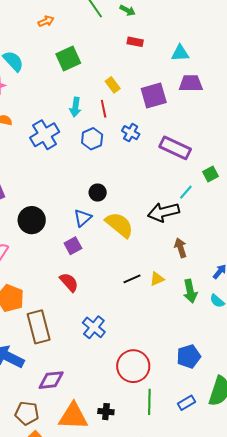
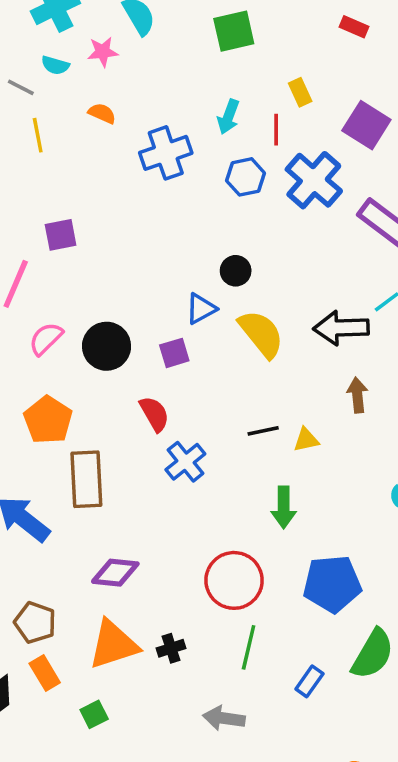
purple square: (154, 95) -> (366, 125), turned 36
blue cross: (131, 133) -> (314, 180), size x1.8
black circle: (32, 220) -> (107, 346), moved
green arrow: (190, 291) -> (284, 507), moved
blue cross: (94, 327) -> (185, 462), moved
blue pentagon: (189, 356) -> (332, 584), size x1.4
purple diamond: (51, 380) -> (115, 573), moved
blue rectangle: (186, 403) -> (309, 681), moved, turned -36
black cross: (106, 412) -> (171, 648), turned -35
orange triangle: (73, 416) -> (113, 645), turned -32

